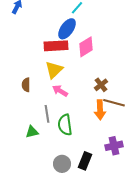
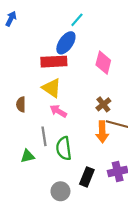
pink diamond: (86, 47) -> (103, 63), moved, turned -45
yellow triangle: (54, 70) -> (52, 88), turned -42
black rectangle: (85, 161) -> (87, 177), moved

